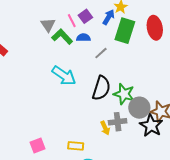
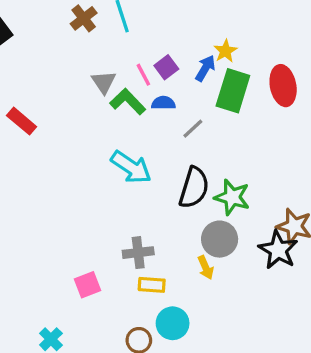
gray circle: (139, 108) -> (220, 239), moved
gray cross: (118, 122) -> (138, 253), moved
yellow arrow: (105, 128) -> (206, 268), moved

